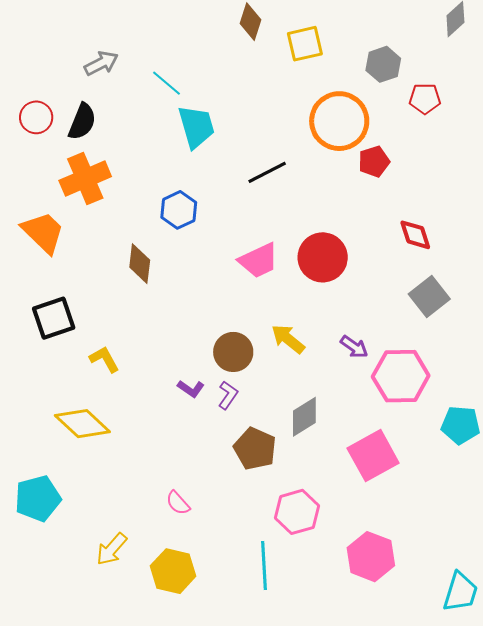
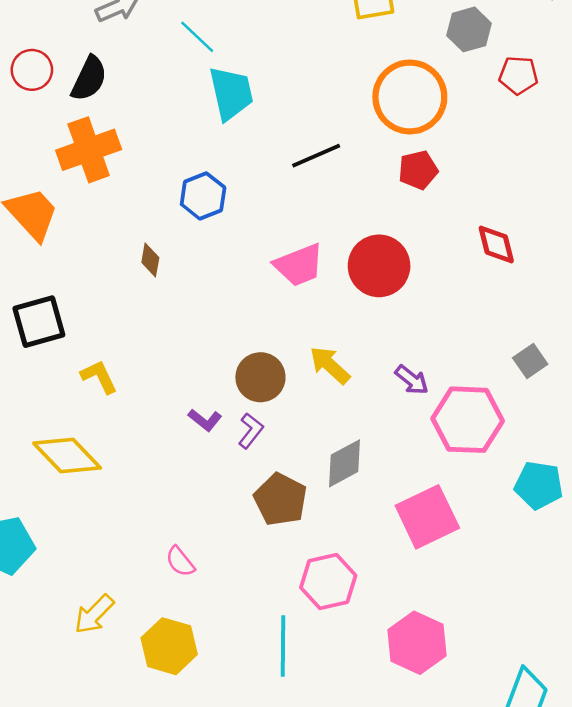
red pentagon: (374, 161) -> (418, 170), moved
brown diamond: (140, 264) -> (150, 260), size x0.7
gray square: (429, 297) -> (530, 361), moved, size x0.7

